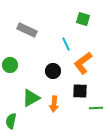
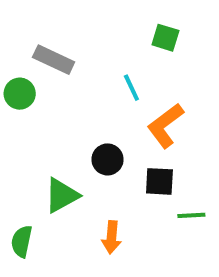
green circle: (10, 65) -> (20, 94), moved
black circle: (53, 71) -> (108, 159), moved
orange arrow: (54, 104) -> (111, 237), moved

